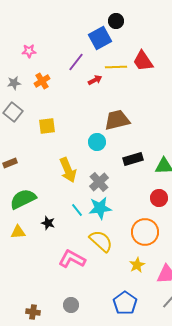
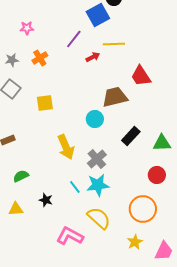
red trapezoid: (143, 61) -> (141, 76), moved
black rectangle: (133, 159) -> (131, 136), turned -30
green semicircle: (23, 199) -> (21, 176), size x0.6

